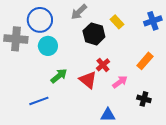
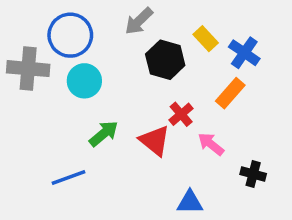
blue cross: (153, 21) -> (244, 53), moved, turned -36
orange rectangle: (145, 61) -> (230, 93), moved
pink arrow: (120, 82) -> (211, 144), turned -105

